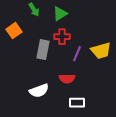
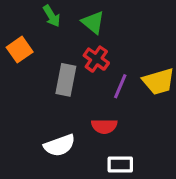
green triangle: (60, 14) -> (93, 22), turned -49
red cross: (62, 37) -> (96, 59), turned 35

